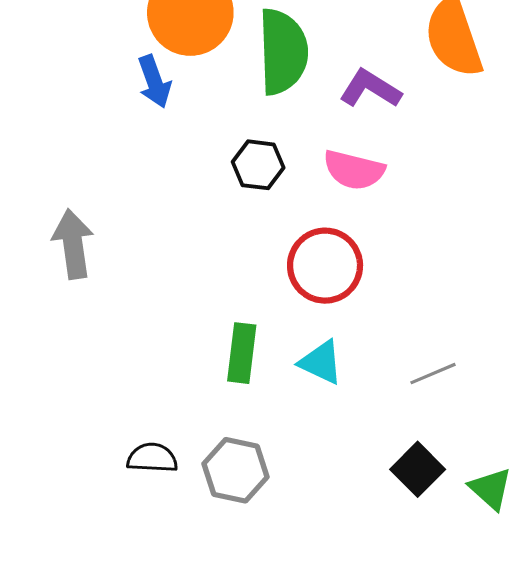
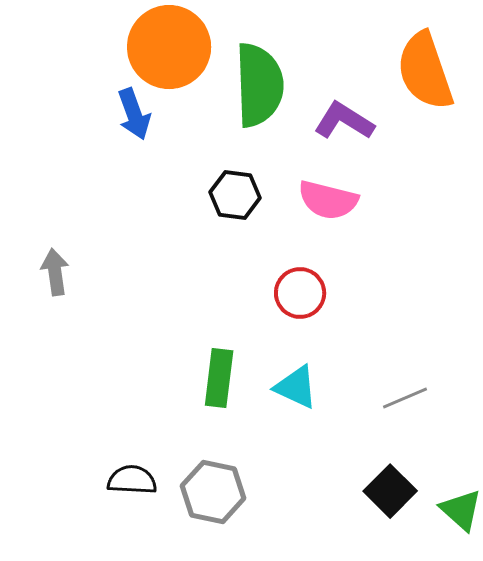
gray arrow: (73, 244) -> (55, 272), size x0.7
red circle: (325, 266) -> (300, 293), size x0.7

